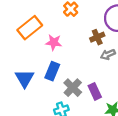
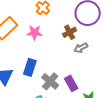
pink star: (54, 42) -> (35, 33), moved

